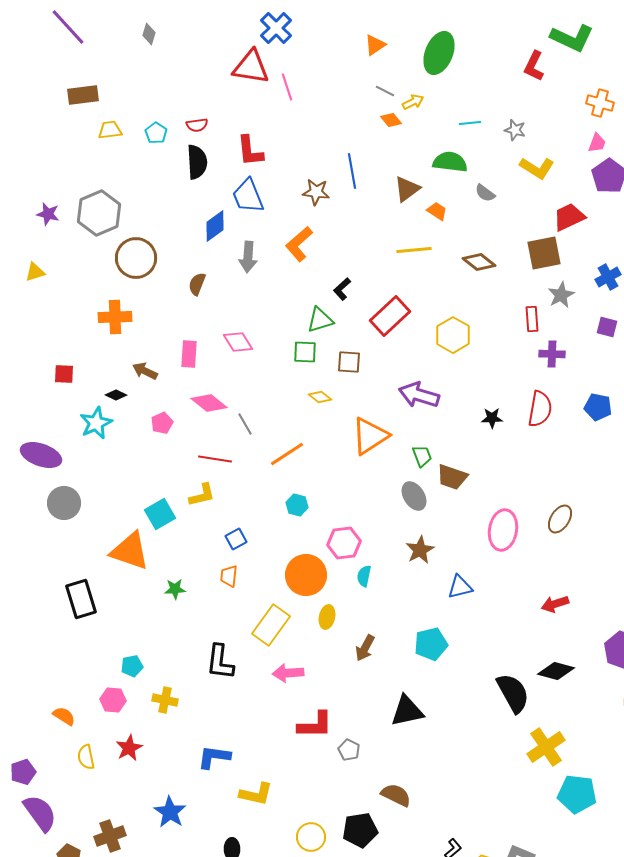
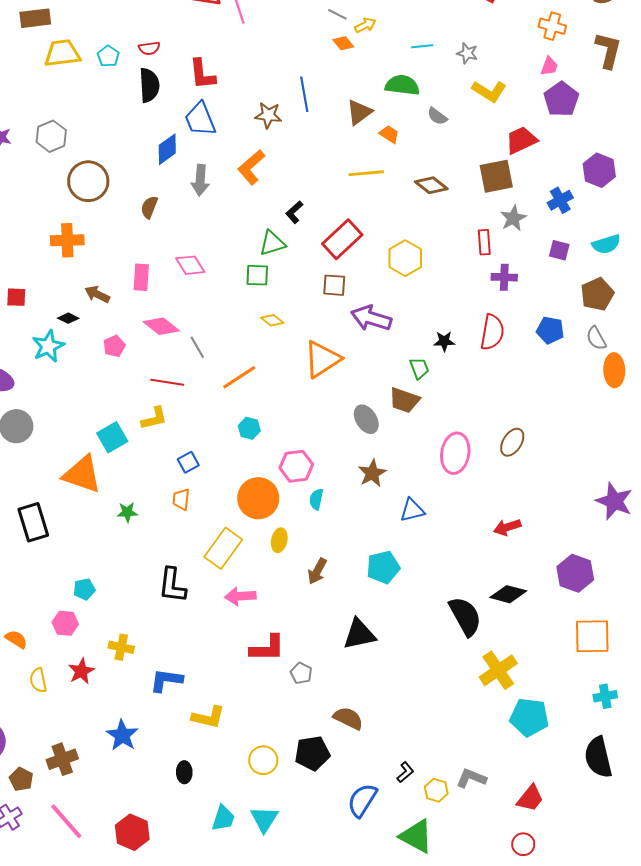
yellow trapezoid: (110, 130) -> (62, 53), size x1.5
gray hexagon: (99, 213) -> (51, 136), size x0.7
brown square: (349, 362) -> (334, 285), moved
green trapezoid: (422, 456) -> (419, 368), moved
yellow cross: (165, 700) -> (121, 647), moved

